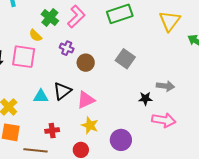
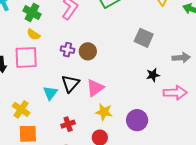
green cross: (50, 17) -> (32, 13), moved
purple cross: (67, 48) -> (67, 50), moved
gray square: (125, 59) -> (144, 38), moved
gray arrow: (165, 86) -> (181, 58), moved
cyan triangle: (41, 96) -> (50, 93), turned -42

